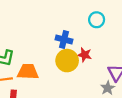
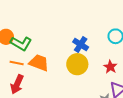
red star: (85, 55) -> (110, 67), moved

